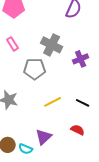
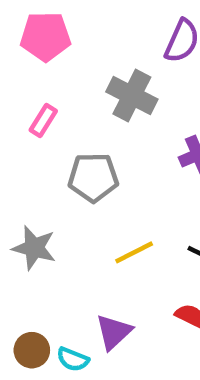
pink rectangle: (13, 44) -> (43, 121), turned 64
gray cross: (52, 45) -> (132, 96), moved

